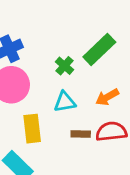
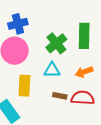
green rectangle: (99, 50) -> (84, 36), turned -55
green cross: (65, 66) -> (56, 43), size x1.5

